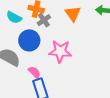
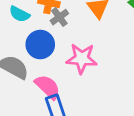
pink semicircle: (34, 72) -> (48, 87), size x1.5

